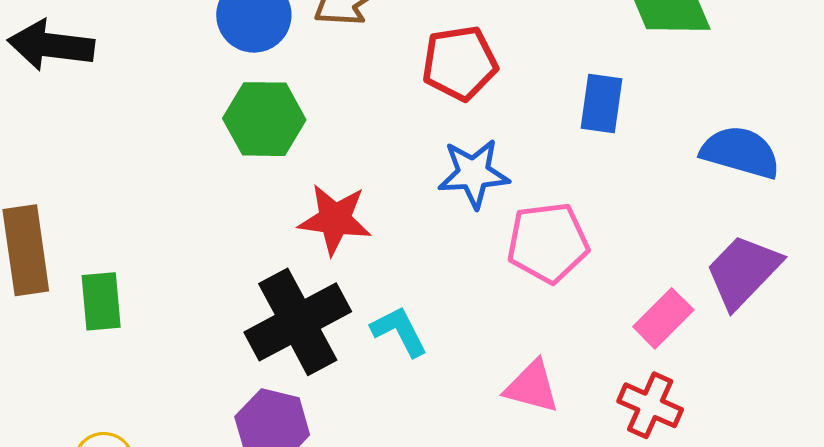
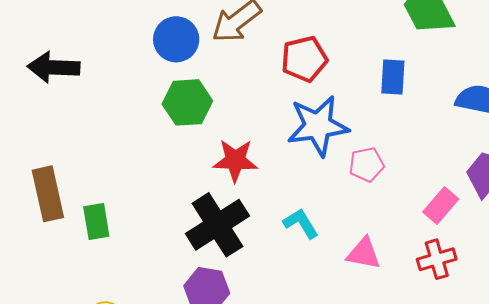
blue star: (474, 173) -> (318, 126), size x1.4
pink pentagon: (548, 243) -> (367, 165), size x0.7
cyan L-shape: (399, 331) -> (301, 223), moved
red cross: (650, 405) -> (437, 259), turned -36

